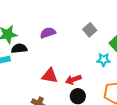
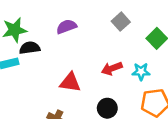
cyan star: (104, 60) -> (141, 72), moved
red arrow: (73, 80) -> (112, 68), moved

